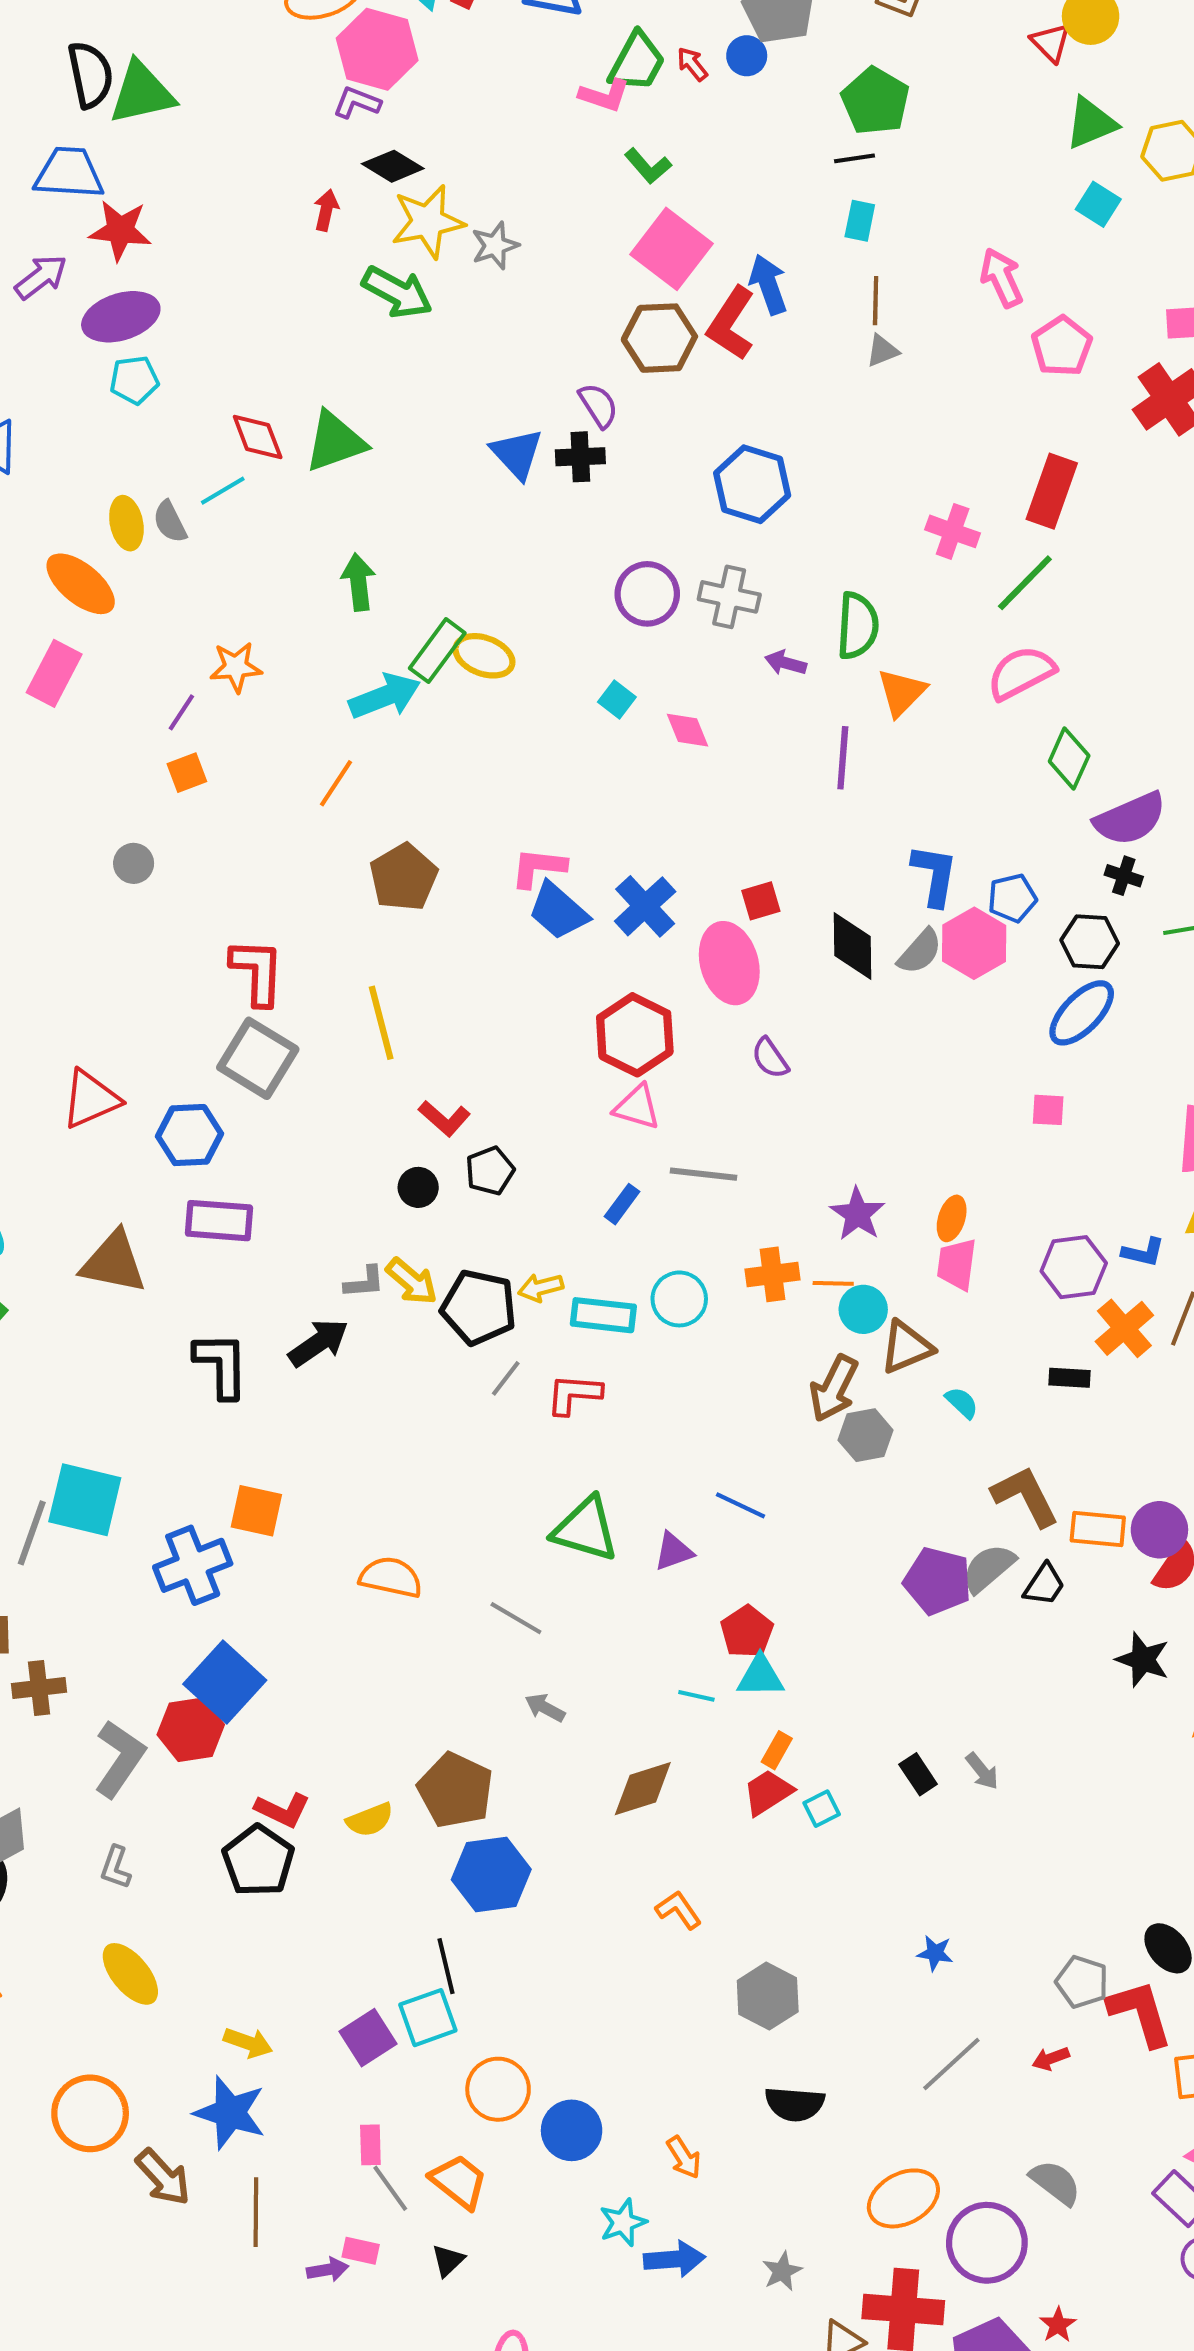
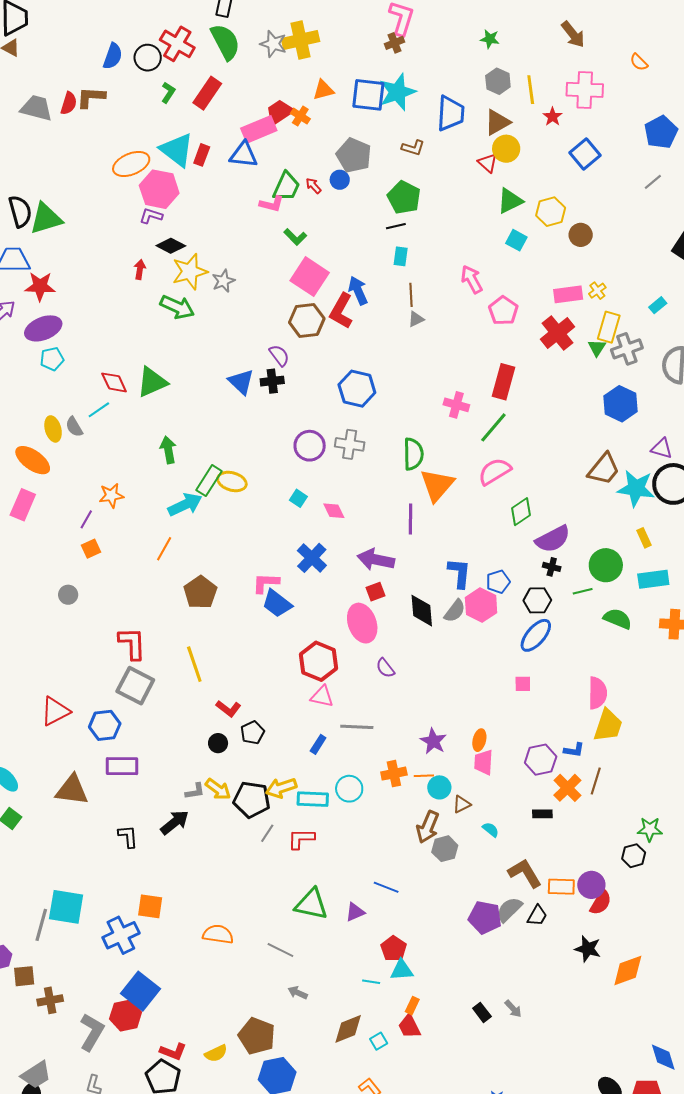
purple arrow: (786, 663) -> (376, 560), moved, size x1.8
orange triangle: (902, 692) -> (437, 485), size x1.4
green diamond: (1069, 758) -> (521, 512), turned 36
blue cross: (645, 906) -> (312, 558), moved
yellow arrow: (541, 1288) -> (281, 788), size x1.4
brown triangle: (906, 1347) -> (462, 804), size x0.7
black L-shape: (221, 1365) -> (128, 836), size x0.7
red trapezoid: (768, 1792) -> (409, 1026), turned -80
cyan square: (822, 1809) -> (379, 1041), moved

